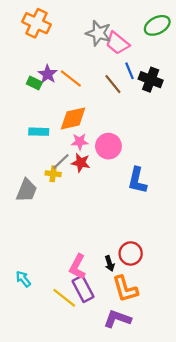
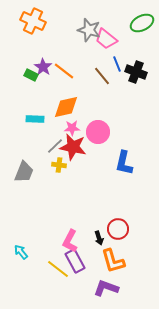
red star: (81, 163) -> (73, 147), size x1.5
yellow cross: (53, 174) -> (59, 165), moved

